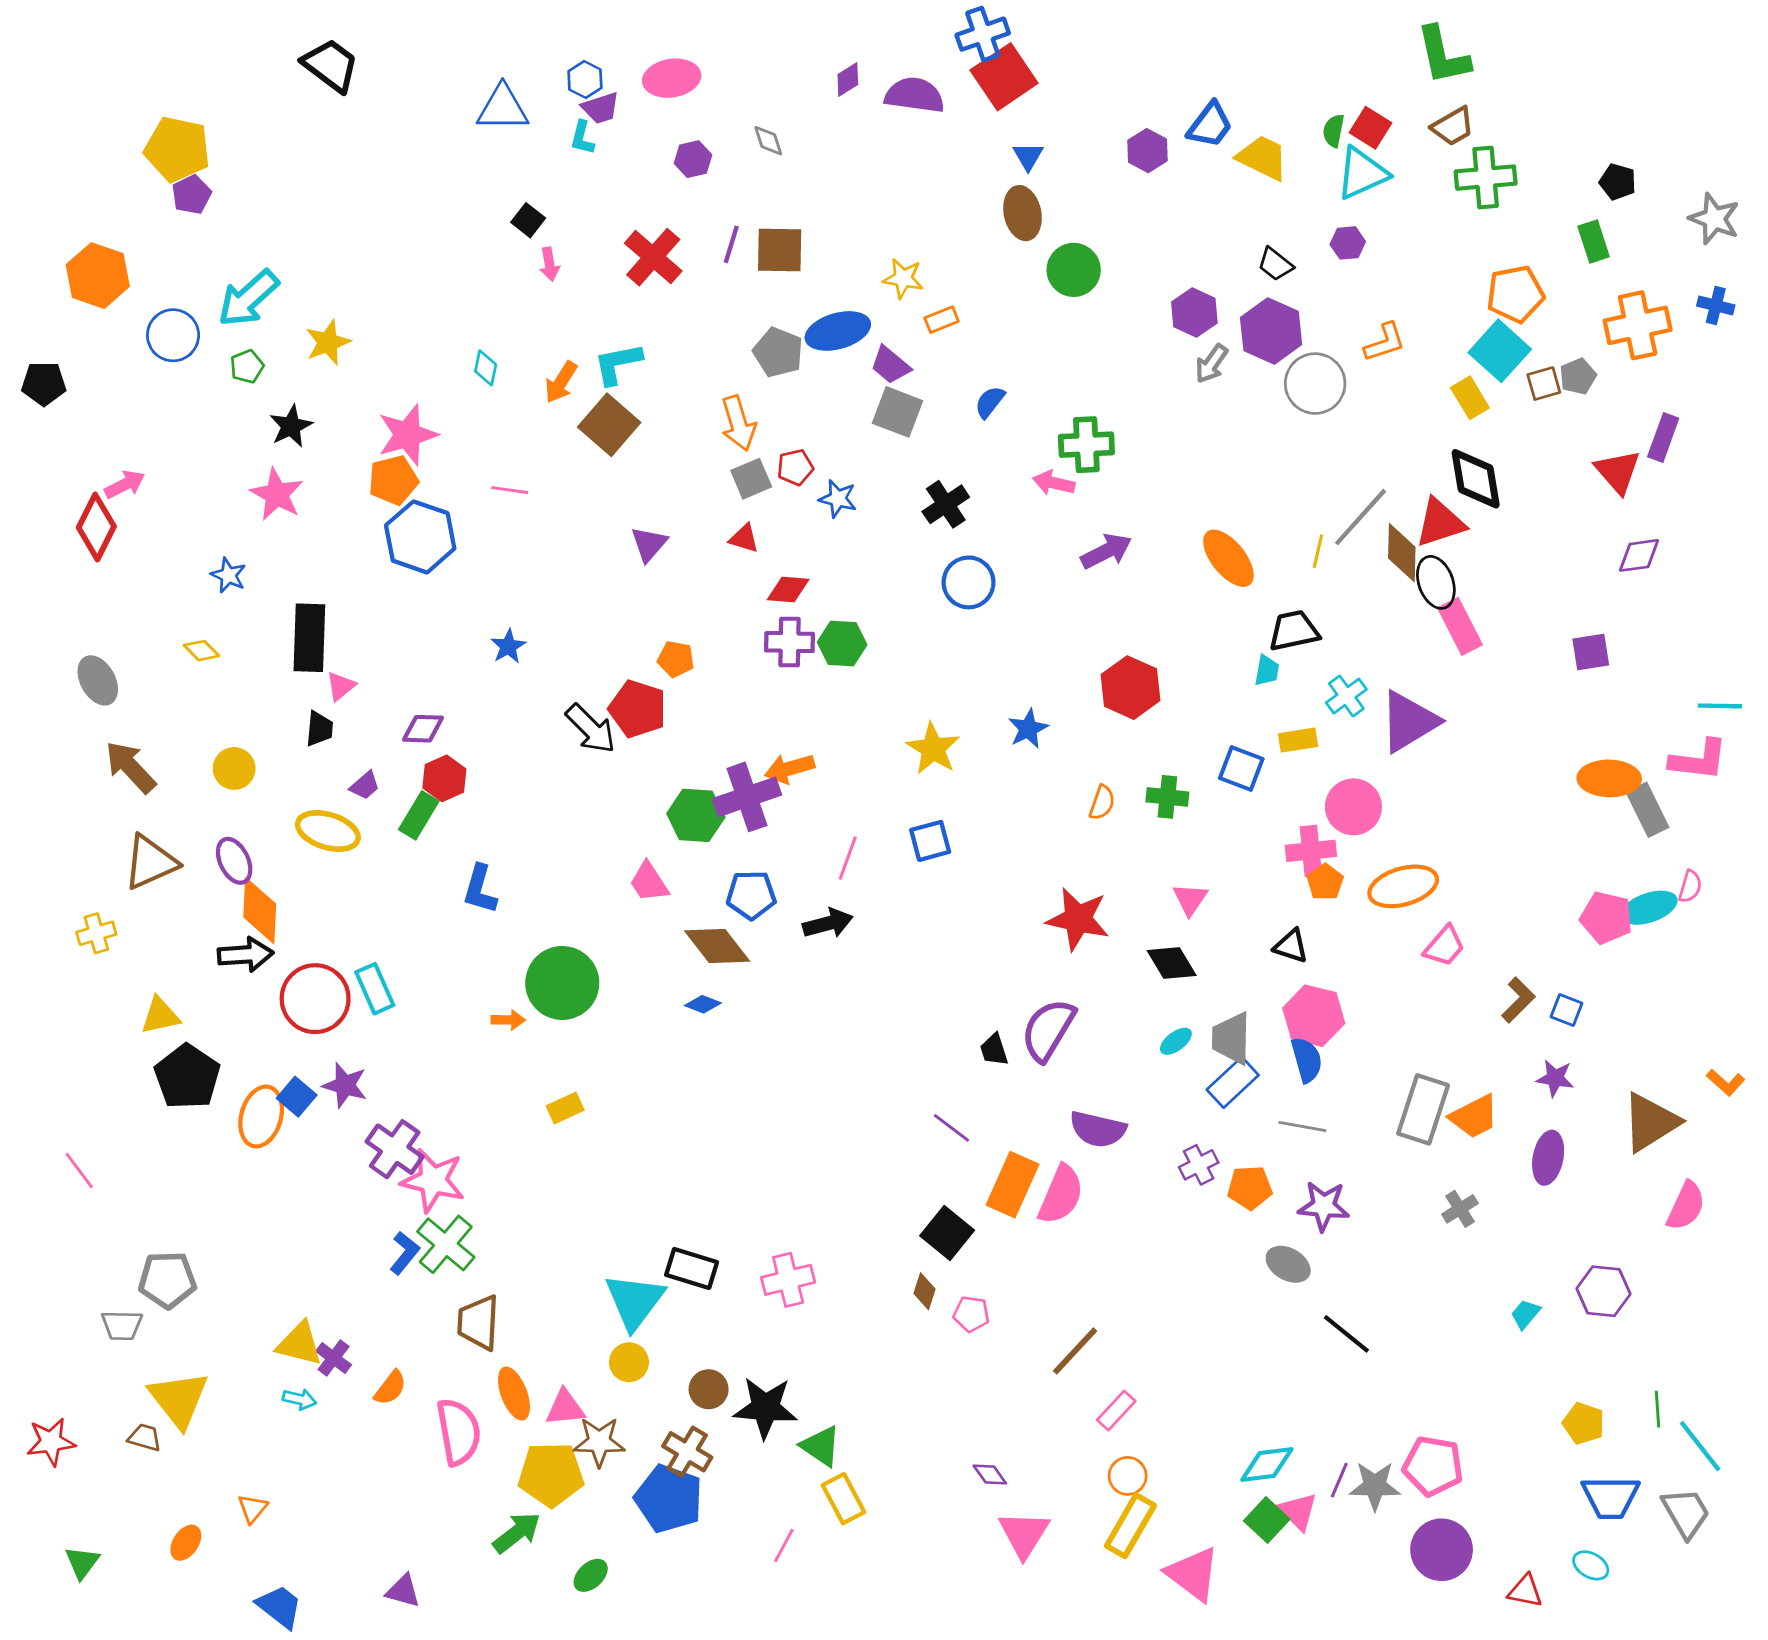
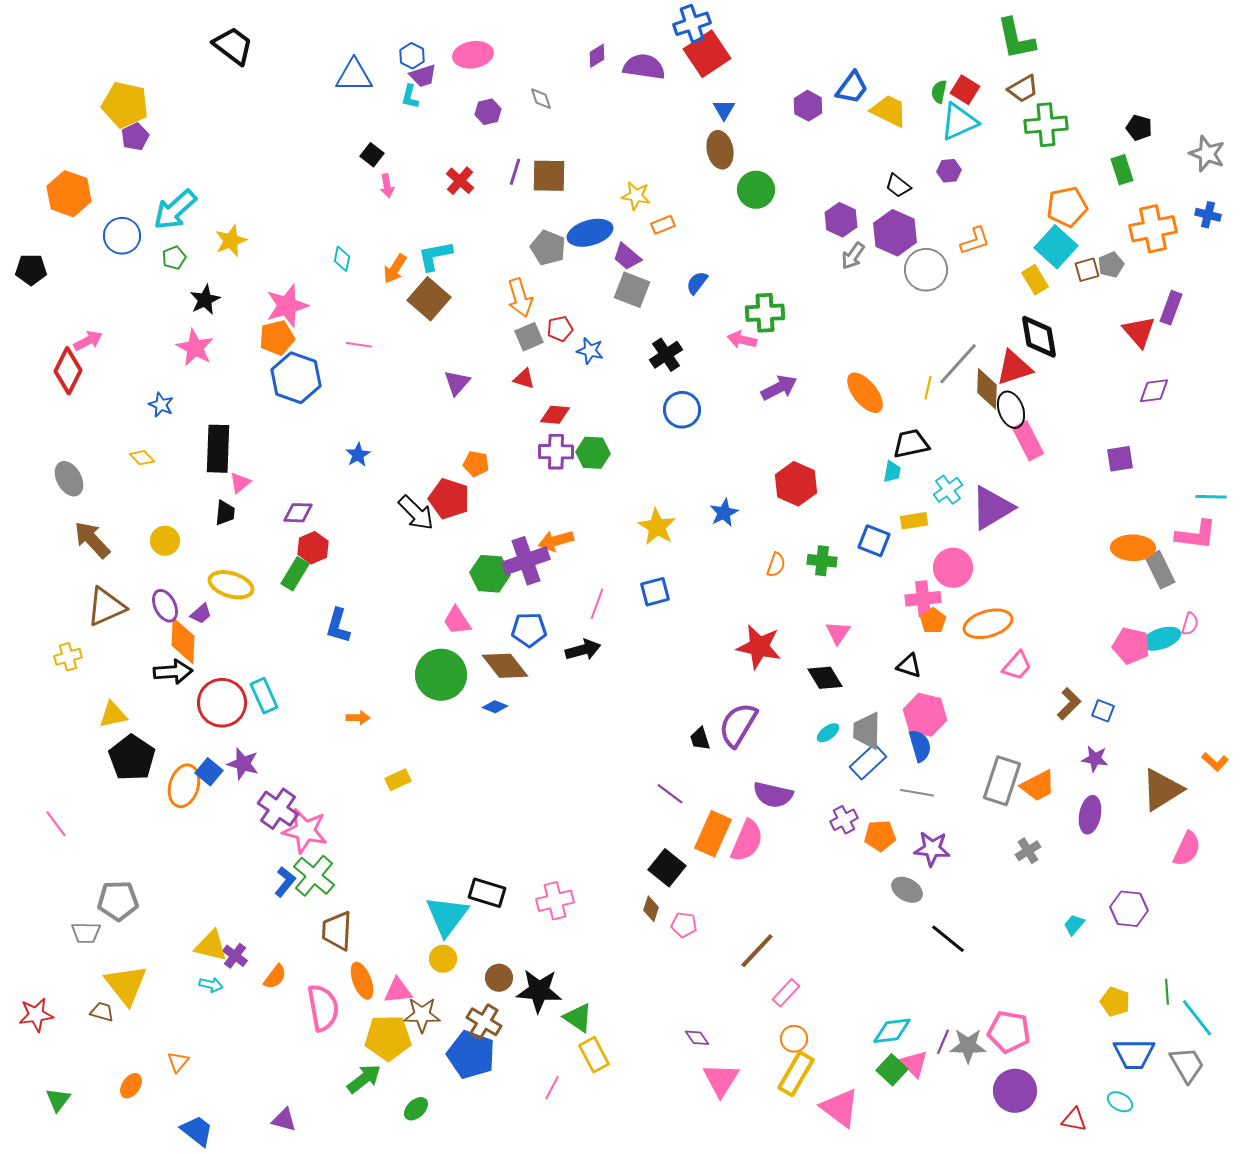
red cross: (653, 257) -> (460, 181), size x0.7
purple trapezoid: (365, 786) -> (201, 614), moved
green circle: (562, 983) -> (441, 675), moved

